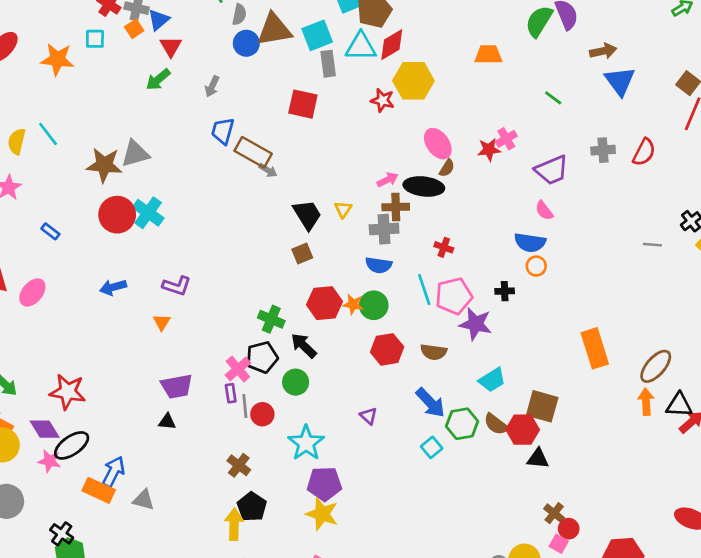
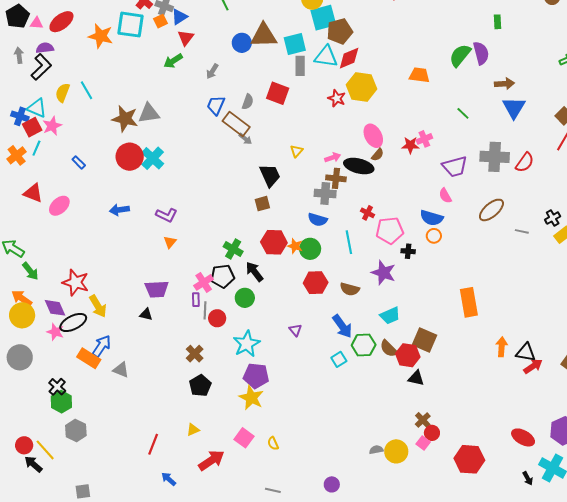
gray semicircle: (239, 14) -> (248, 102), moved
cyan square: (95, 39) -> (131, 25), size x1.8
gray cross: (603, 150) -> (495, 157), size x1.6
yellow triangle: (343, 209) -> (297, 151), moved
pink pentagon: (454, 296) -> (390, 231), moved
orange triangle: (162, 322) -> (170, 242), moved
brown ellipse: (656, 366) -> (491, 210), moved
yellow arrow: (234, 524) -> (98, 306), moved, turned 140

